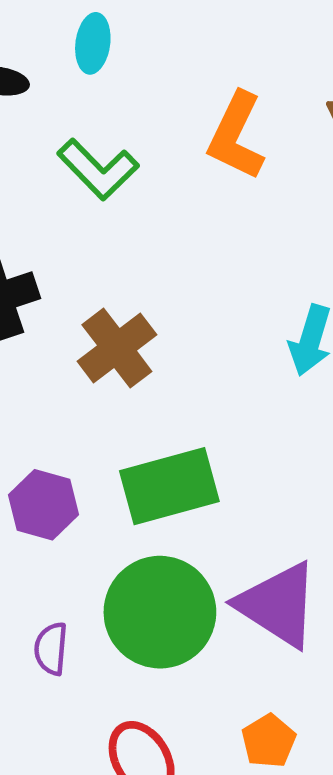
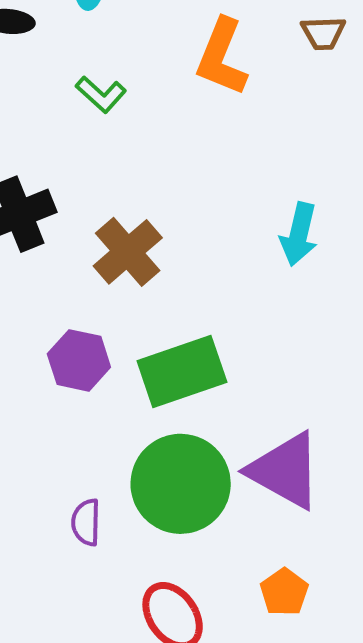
green L-shape: (98, 169) -> (101, 94), size x0.7
purple hexagon: (44, 505) -> (79, 360), moved

